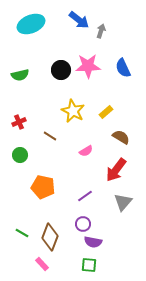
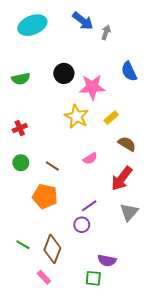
pink star: (88, 66) -> (92, 87), moved
brown line: (50, 136) -> (52, 166), moved
purple circle: (83, 224) -> (82, 225), moved
purple semicircle: (93, 242) -> (107, 260), moved

